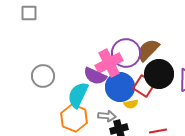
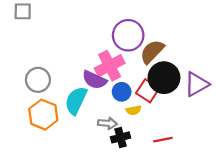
purple circle: (126, 53) -> (128, 35), moved
blue circle: (120, 87) -> (122, 92), size x0.6
orange hexagon: (74, 118) -> (43, 115), moved

